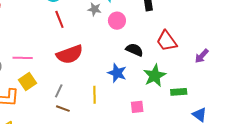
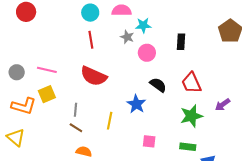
red semicircle: (70, 54) -> (94, 76), turned 32
green star: (155, 76) -> (191, 116), moved
gray line: (59, 91) -> (76, 110), turned -32
green rectangle: (179, 92) -> (188, 147), moved

